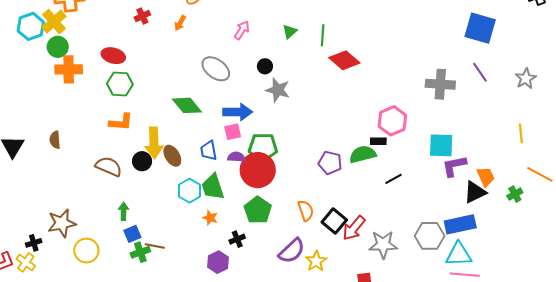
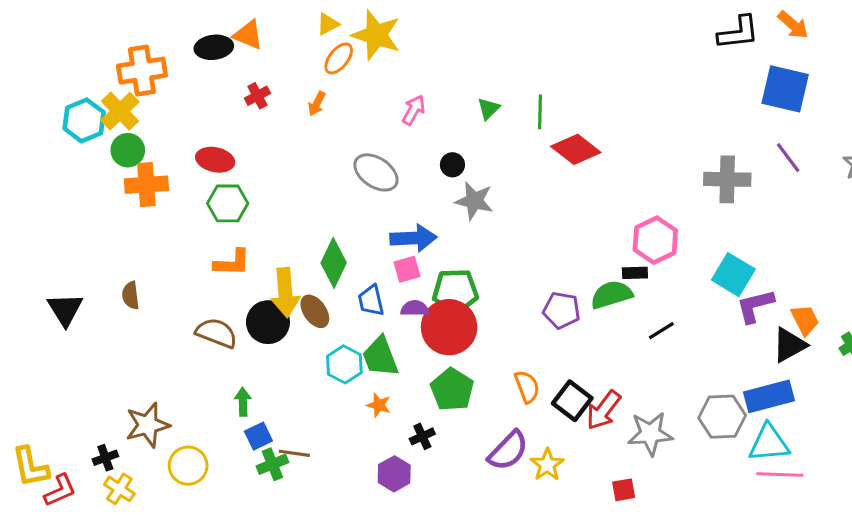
green diamond: (187, 105) -> (334, 263), moved, turned 68
cyan square: (441, 145) -> (733, 275), turned 32
black circle: (142, 161) -> (268, 322), size x1.4
yellow cross: (26, 262) -> (119, 489), moved

